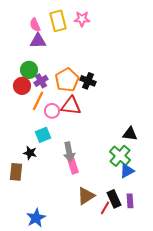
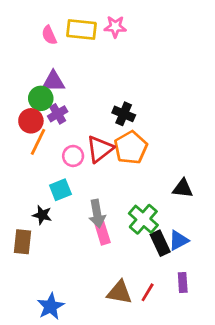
yellow rectangle: (58, 21) -> (82, 30), turned -70
purple triangle: (38, 41) -> (53, 82), moved
orange pentagon: (67, 80) -> (131, 148), moved
orange line: (38, 101) -> (38, 142), moved
red triangle: (71, 106) -> (100, 149), turned -45
green cross: (120, 156) -> (143, 219), moved
brown triangle: (86, 196) -> (119, 292), moved, turned 42
black rectangle: (114, 199) -> (160, 243), moved

